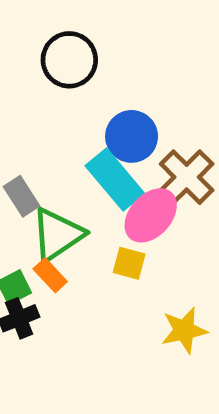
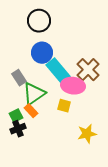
blue circle: (132, 136) -> (42, 53), moved
pink ellipse: (151, 215) -> (73, 86), turned 55

